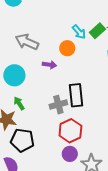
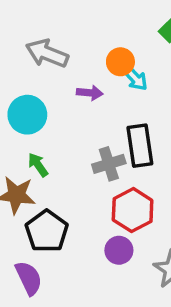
cyan arrow: (79, 32) -> (135, 78), moved
black pentagon: (22, 140) -> (47, 231), turned 30
purple circle: (70, 154) -> (119, 250), moved

